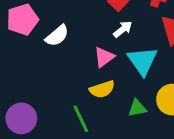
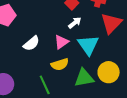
white semicircle: (57, 36) -> (31, 43), moved
green triangle: (137, 108) -> (84, 78), size x1.5

